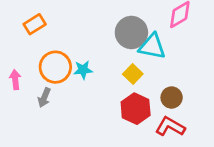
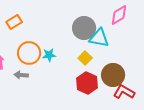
gray arrow: (44, 98) -> (21, 75), turned 72
brown circle: (172, 98) -> (113, 75), size x1.5
red L-shape: (170, 127) -> (124, 92), moved

